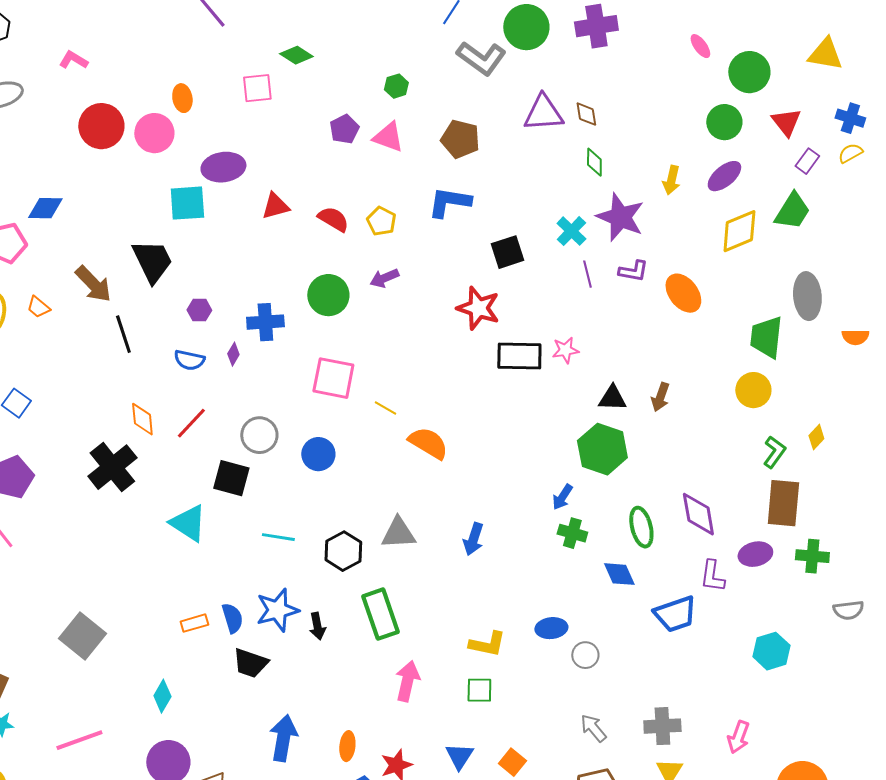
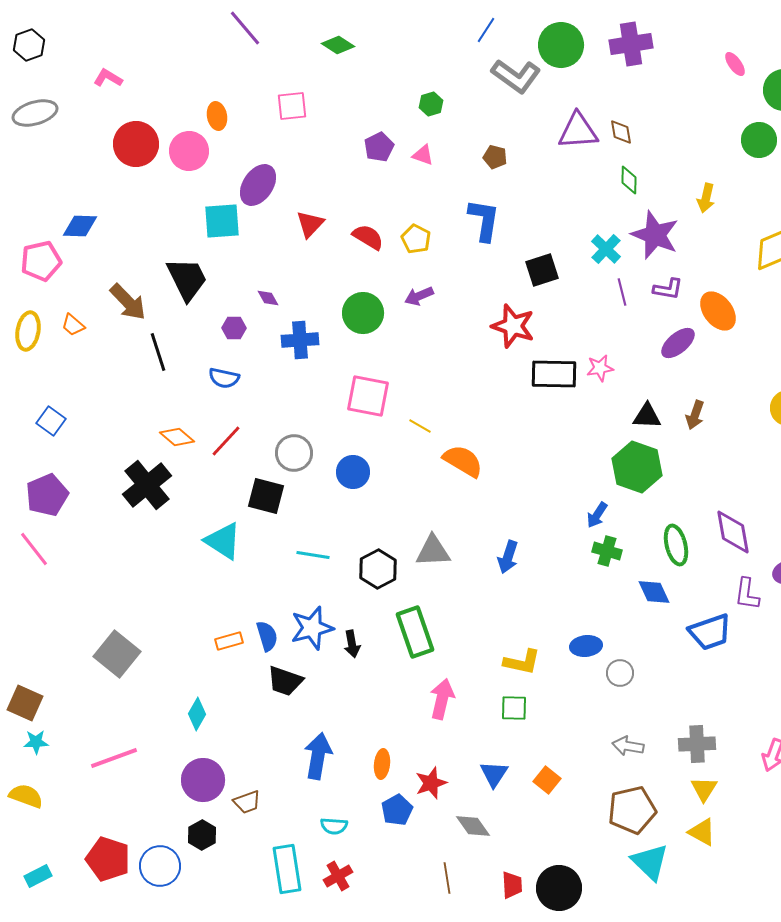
green diamond: (296, 55) -> (338, 45), moved
pink triangle: (388, 137) -> (423, 155), size x0.7
brown pentagon: (460, 139) -> (495, 157), size x0.6
purple ellipse: (223, 167) -> (258, 185), turned -48
purple ellipse: (724, 176) -> (678, 343), moved
blue L-shape: (449, 202) -> (484, 220), turned 90
red triangle: (275, 206) -> (310, 224), turned -32
purple diamond: (233, 354) -> (268, 298), moved, turned -60
orange diamond: (142, 419) -> (177, 437), turned -44
gray arrow: (593, 728) -> (628, 746), turned -40

